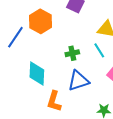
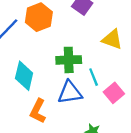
cyan line: (99, 50) -> (94, 77), moved
green cross: (72, 53) -> (69, 60), size x1.5

